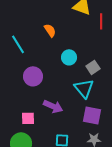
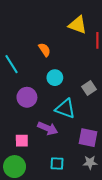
cyan circle: (69, 57) -> (55, 78), moved
cyan triangle: (84, 88) -> (65, 109), moved, turned -30

